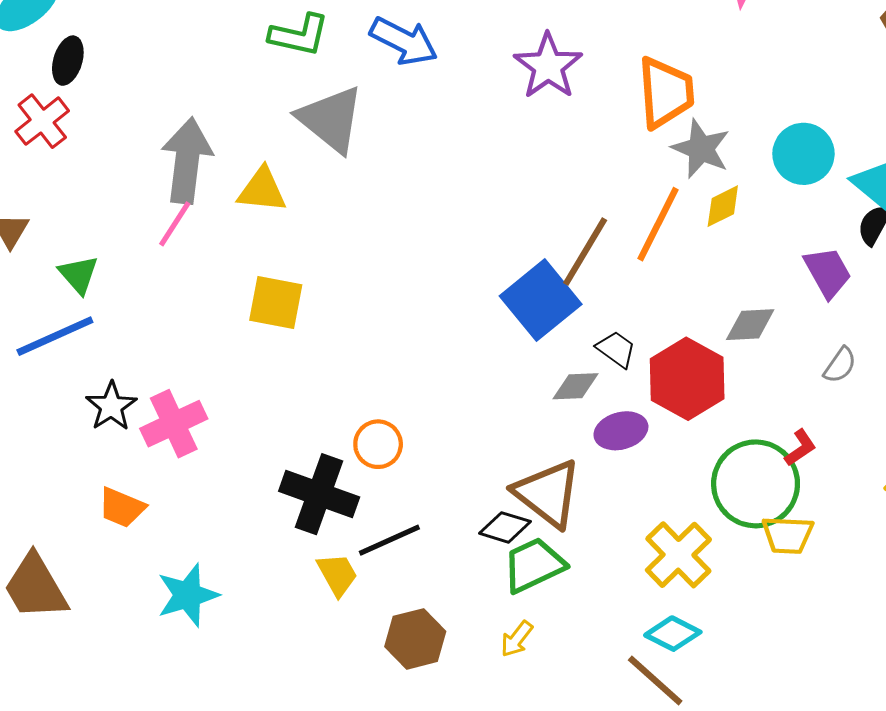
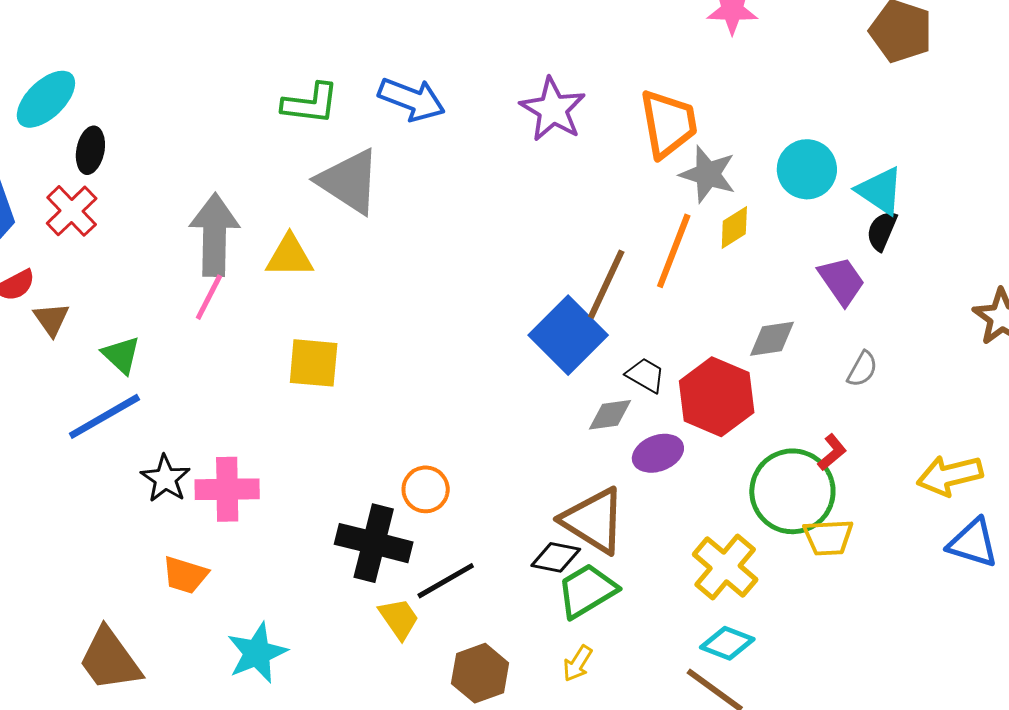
pink cross: (174, 424) -> (227, 489), turned 30

